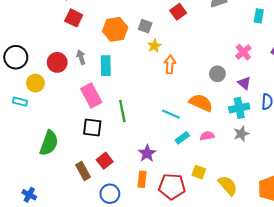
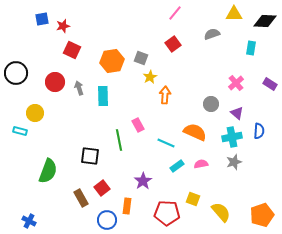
black circle: (16, 57) -> (16, 73), moved
red circle: (57, 62) -> (55, 82), moved
pink rectangle: (91, 95) -> (138, 125), moved, size x0.6
orange rectangle: (142, 179) -> (127, 206), moved

